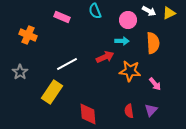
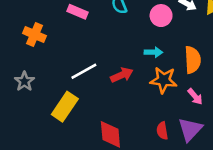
cyan arrow: (122, 41) -> (153, 52), moved
orange semicircle: (153, 43) -> (193, 60), moved
red arrow: (105, 57) -> (122, 75), moved
purple triangle: (151, 110) -> (190, 129), size x1.5

